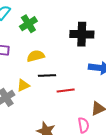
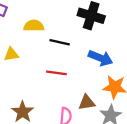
black line: (47, 75) -> (60, 42), moved

